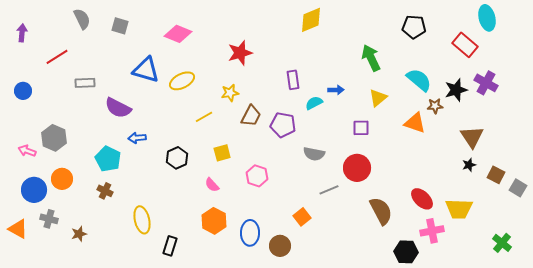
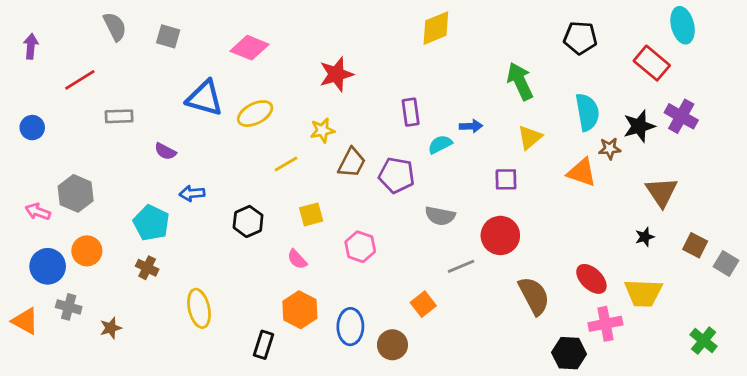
cyan semicircle: (419, 80) -> (587, 112), turned 40
purple semicircle: (118, 108) -> (165, 151), size x0.6
black star: (469, 165) -> (645, 237), moved
black rectangle: (170, 246) -> (263, 345), moved

